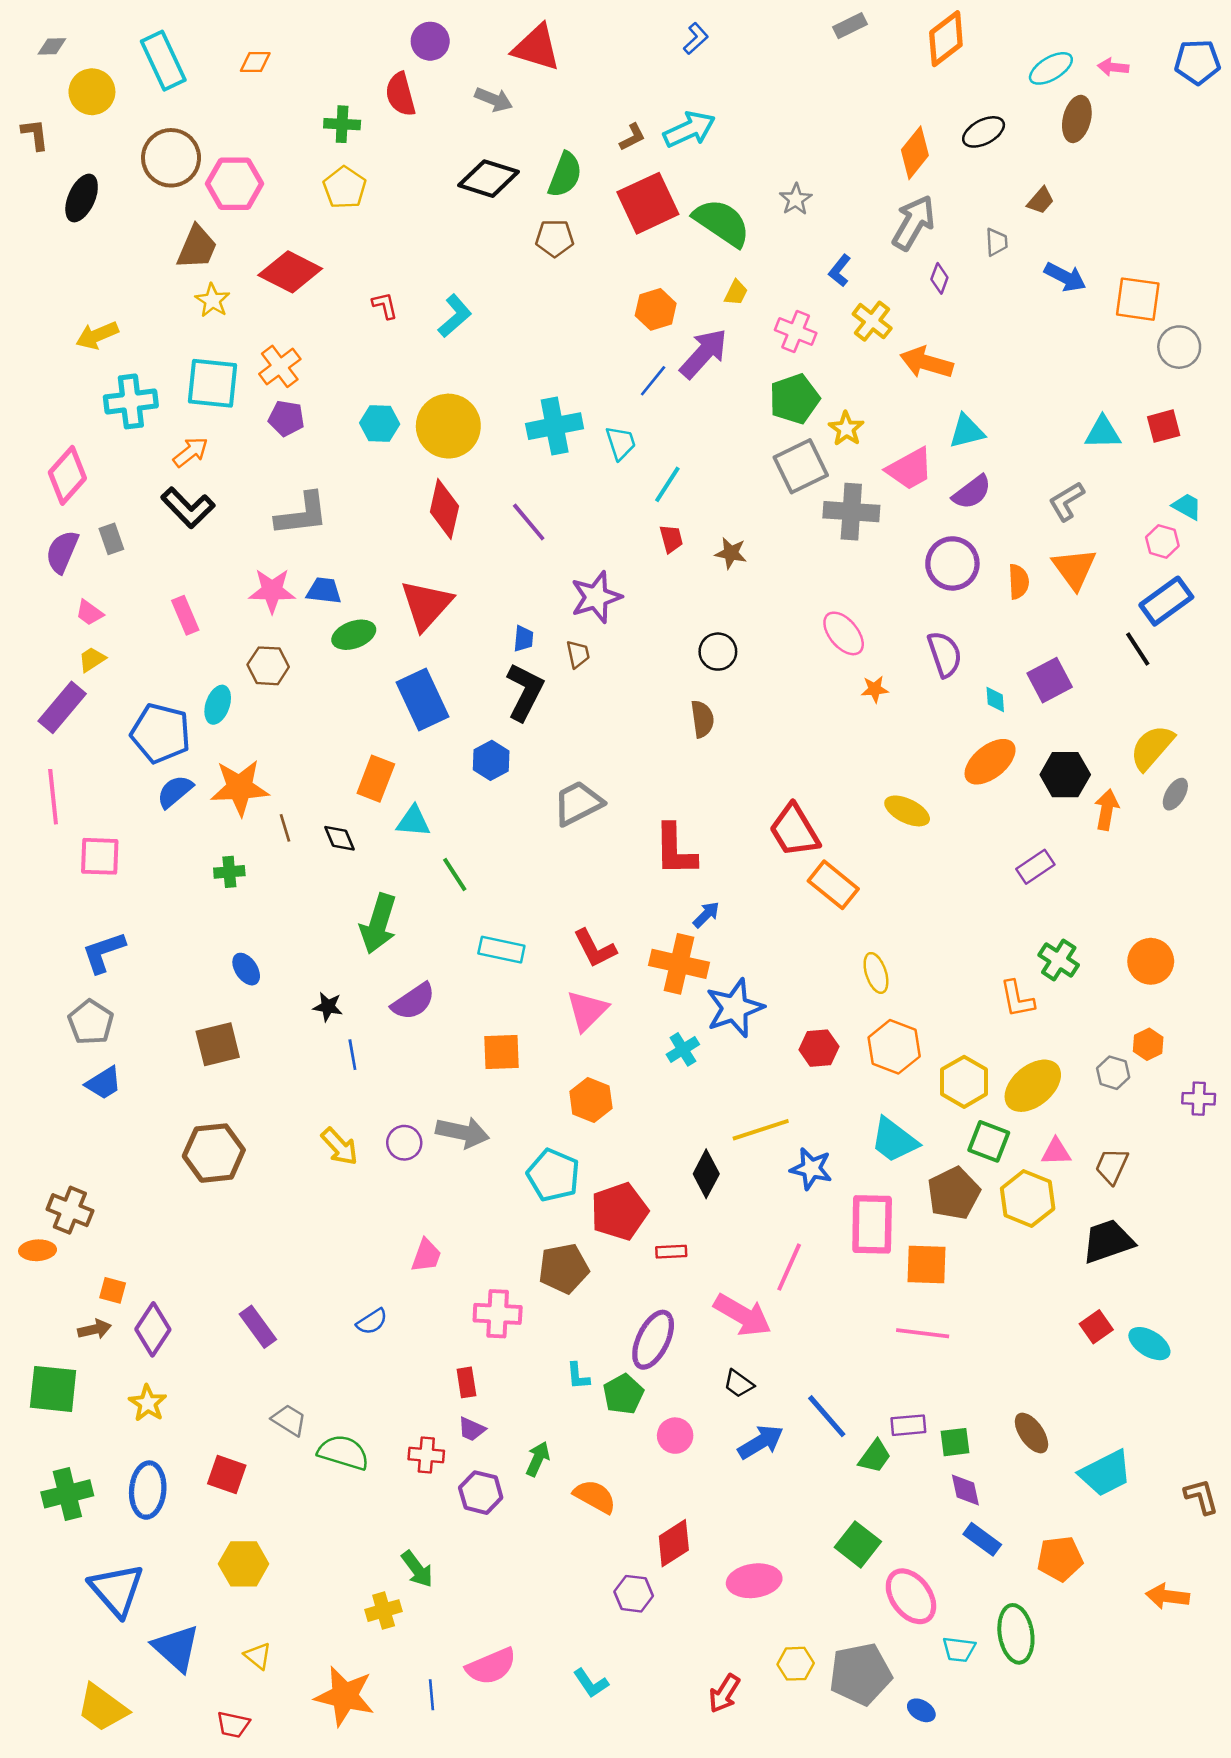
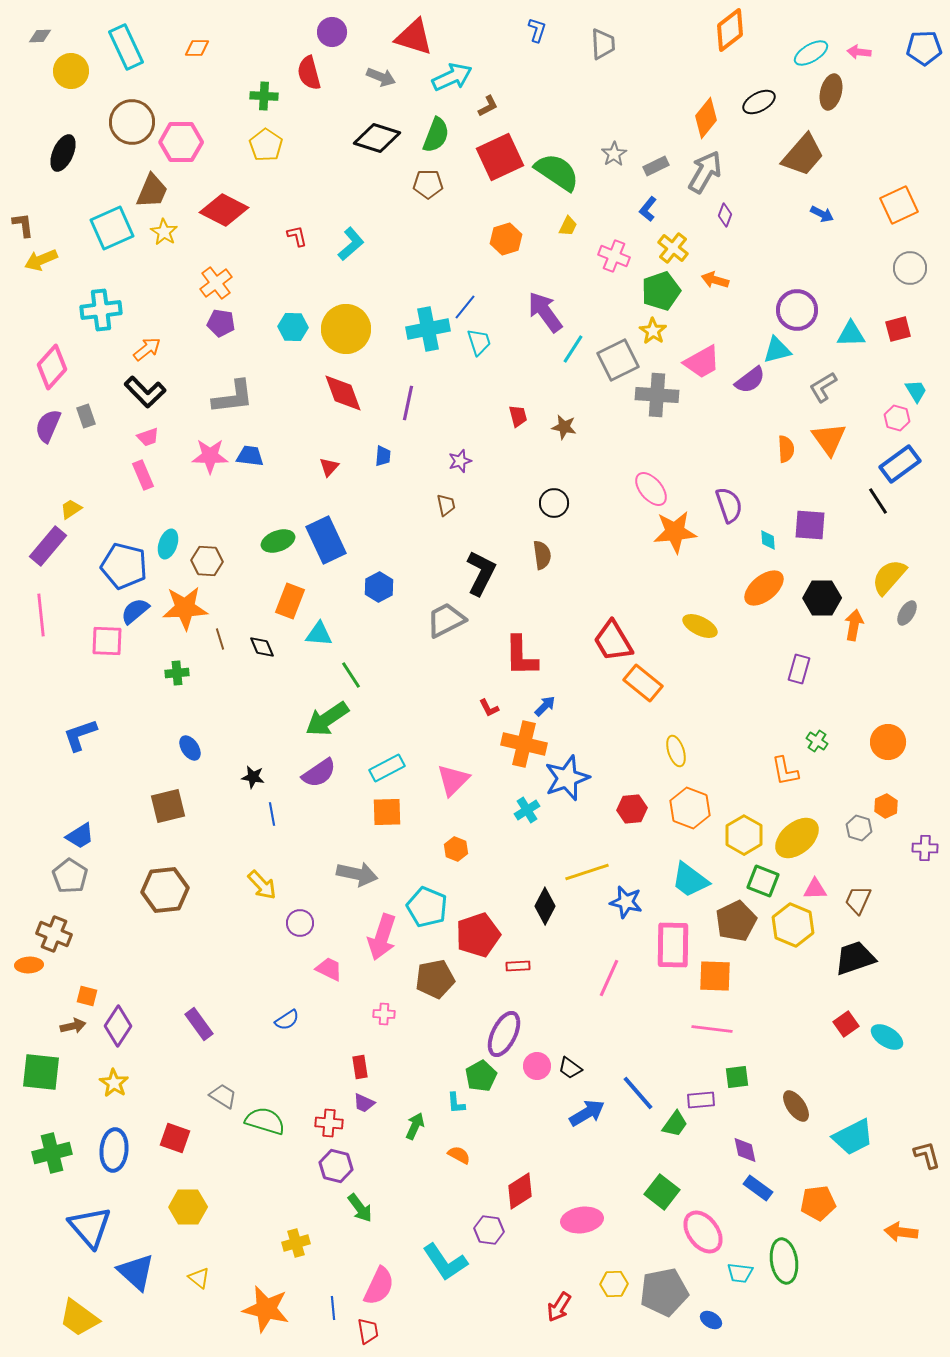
gray rectangle: (850, 26) -> (656, 166), moved
blue L-shape: (696, 39) -> (537, 30), turned -30
cyan arrow: (689, 129) -> (452, 77), moved
brown L-shape: (35, 135) -> (23, 225), moved
brown trapezoid: (1041, 201) -> (803, 155), size x2.0
gray trapezoid: (996, 242) -> (603, 44), moved, size x1.4
blue arrow: (1065, 277) -> (822, 214), size x0.7
orange square: (1138, 299) -> (899, 205), moved, turned -33
yellow arrow: (97, 335) -> (41, 260), moved
purple arrow: (704, 354) -> (545, 312), moved, turned -78
orange arrow: (927, 363) -> (715, 280), size x0.7
blue line: (653, 381) -> (465, 307), moved
cyan square: (212, 383) -> (112, 228), moved, turned -30
green pentagon: (794, 399) -> (661, 291), moved
cyan triangle: (967, 431) -> (777, 350), moved
cyan line: (667, 484) -> (573, 349), moved
cyan trapezoid: (1187, 506) -> (916, 391), turned 30
red diamond: (444, 509) -> (343, 393), turned -33
purple line: (529, 522) -> (408, 403), turned 52
purple circle: (952, 563) -> (797, 310), moved
purple star: (596, 597) -> (460, 461), size x0.6
red triangle: (426, 605) -> (329, 467), size x0.5
pink trapezoid: (89, 613) -> (148, 437), moved, turned -55
green ellipse: (354, 635) -> (278, 541), moved
blue trapezoid: (523, 639) -> (383, 456), moved
brown hexagon: (268, 666) -> (207, 561), moved
purple square: (1050, 680) -> (810, 525), turned 32
orange star: (875, 689) -> (675, 532), size x2.0
black L-shape: (525, 692) -> (481, 573), moved
pink square: (100, 856) -> (107, 641), moved
purple rectangle: (1035, 867) -> (799, 669), turned -40
green arrow: (378, 924) -> (327, 719), moved, turned 39
red L-shape: (595, 948) -> (489, 708), moved, size x0.6
cyan rectangle: (501, 950) -> (387, 768), moved, turned -40
green cross: (1059, 960) -> (817, 741), size x0.7
gray pentagon: (91, 1022) -> (70, 876), moved
orange hexagon: (591, 1100) -> (456, 849), size x0.7
purple circle: (404, 1143) -> (300, 923), moved
pink trapezoid: (426, 1255) -> (329, 969), turned -84
pink cross: (498, 1314) -> (384, 1014), size x0.6
pink arrow: (742, 1315) -> (382, 937), moved, turned 78
cyan L-shape: (578, 1376) -> (456, 1103), moved
pink circle: (675, 1436) -> (537, 1066), moved
green square: (955, 1442) -> (737, 1077), moved
purple hexagon: (481, 1493) -> (336, 1166), moved
orange semicircle: (595, 1496) -> (459, 1155), size x0.7
green arrow: (417, 1569) -> (360, 1208), moved
pink semicircle: (491, 1666) -> (379, 1286), turned -42
cyan L-shape: (591, 1683) -> (445, 1262), moved, size x1.6
red trapezoid: (233, 1725) -> (368, 1331), moved, turned -112

